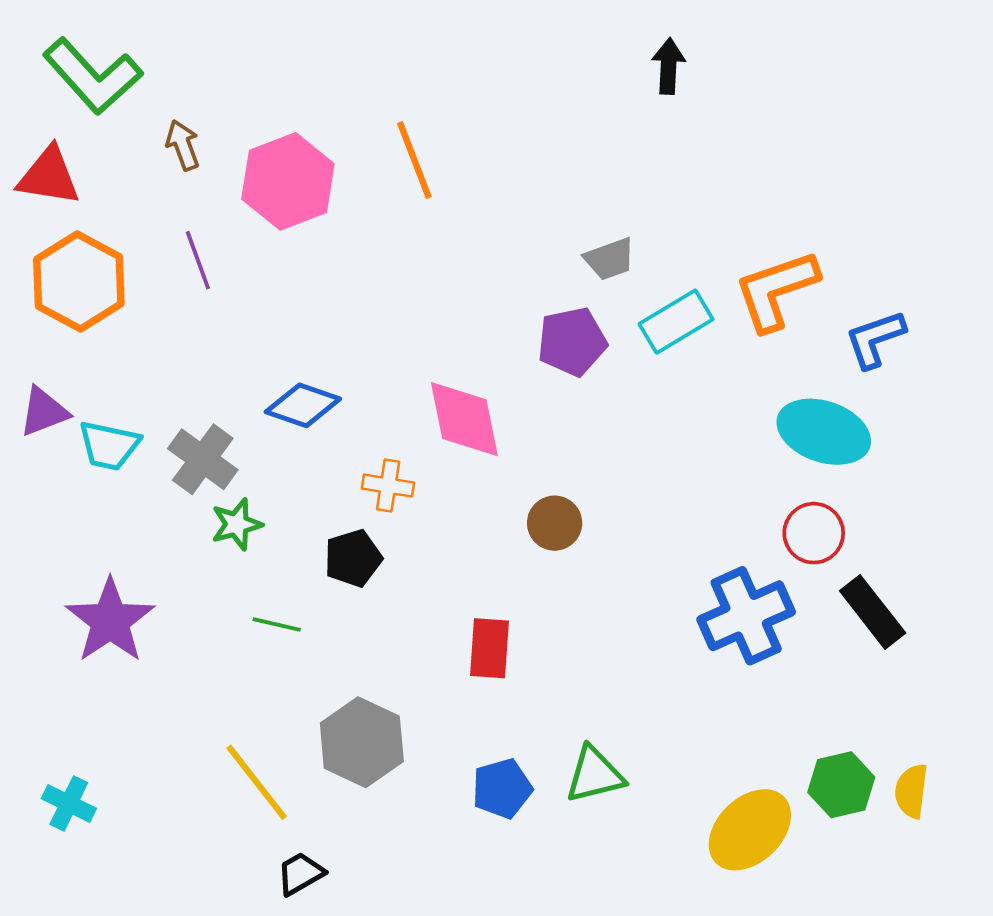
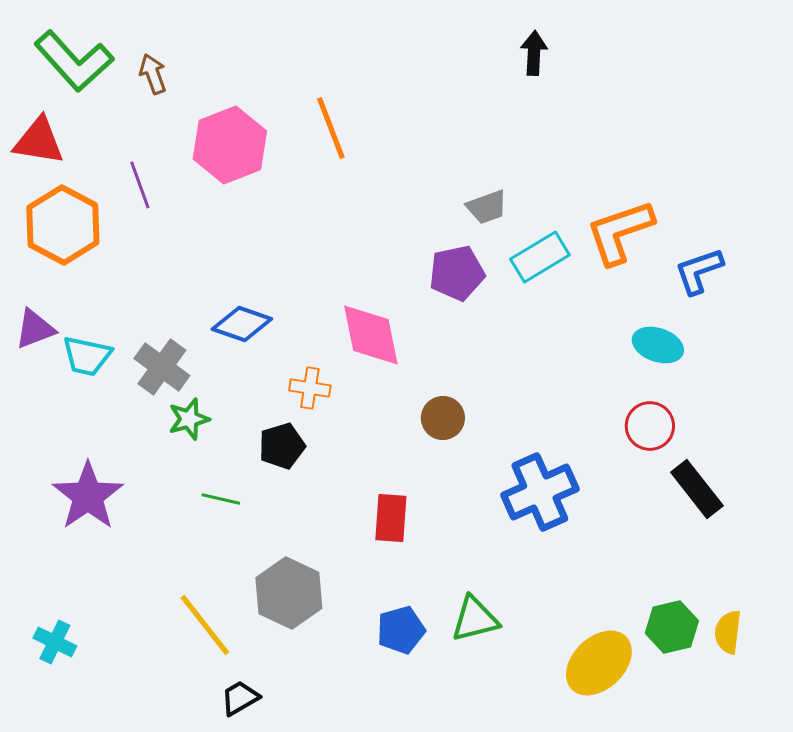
brown arrow: (183, 145) -> (153, 74), moved
purple line: (198, 260) -> (140, 185), moved
cyan ellipse: (824, 432) -> (658, 345), size x0.7
blue cross: (746, 616) -> (540, 492), moved

